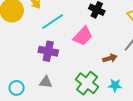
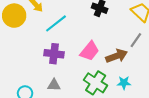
pink trapezoid: (83, 36) -> (90, 51), moved
brown arrow: (110, 58) -> (117, 56), size x1.5

